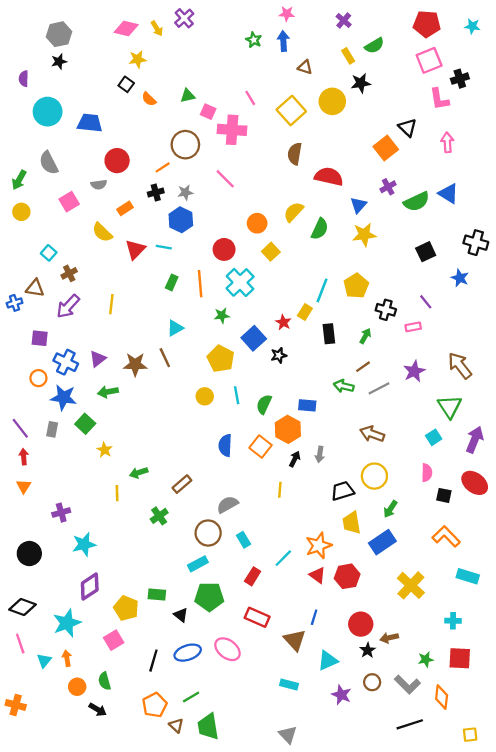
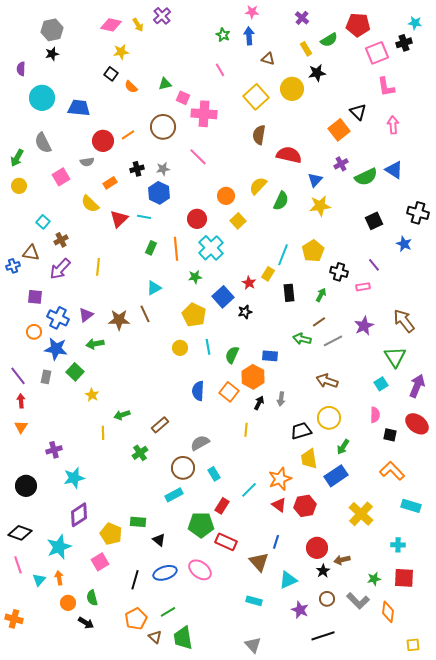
red pentagon: (427, 24) -> (358, 25), moved
black cross: (460, 79) -> (404, 43), moved
pink line: (250, 98) -> (220, 70), moved
orange line: (163, 167) -> (128, 135), moved
green pentagon: (209, 597) -> (201, 525), moved
black line: (410, 724) -> (323, 636), moved

